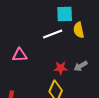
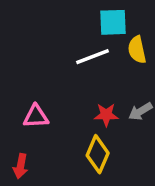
pink triangle: (20, 55) -> (36, 116), moved

